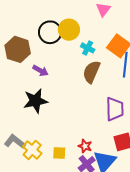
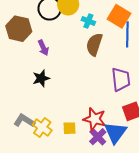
purple arrow: (40, 71) -> (43, 48), turned 42
black star: (35, 101) -> (41, 78), size x0.7
red star: (85, 146) -> (95, 119), size x1.6

